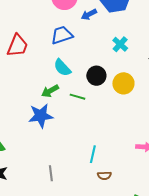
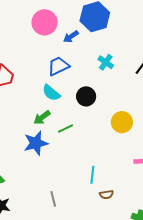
blue trapezoid: (62, 35) -> (58, 66), moved
yellow circle: (123, 83) -> (122, 122), moved
green line: (78, 97) -> (66, 128), moved, turned -35

